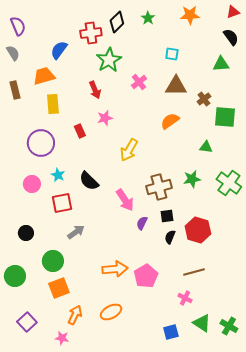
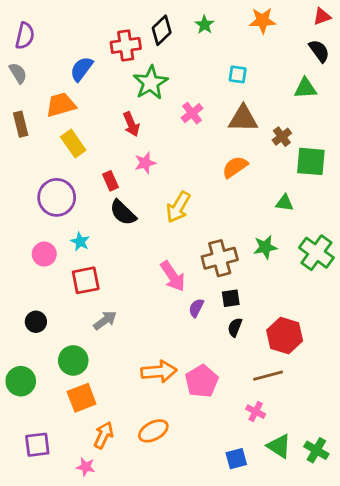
purple semicircle: (18, 26) -> (25, 36), turned 36
yellow rectangle: (53, 104) -> (73, 144), turned -30
black semicircle: (89, 181) -> (123, 213), moved
red hexagon: (198, 230) -> (285, 336), moved
purple square: (27, 322) -> (37, 445), turned 36

